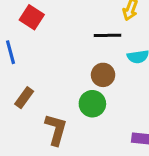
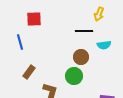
red square: (32, 17) -> (34, 19), turned -35

